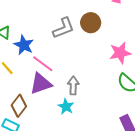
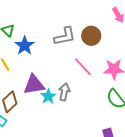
pink line: (43, 64) -> (83, 67), moved
cyan star: (66, 107) -> (48, 96), moved

